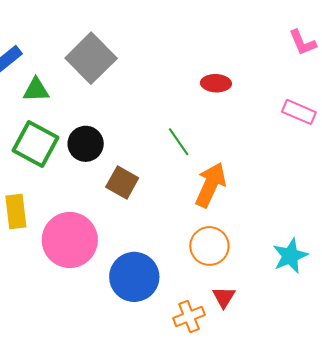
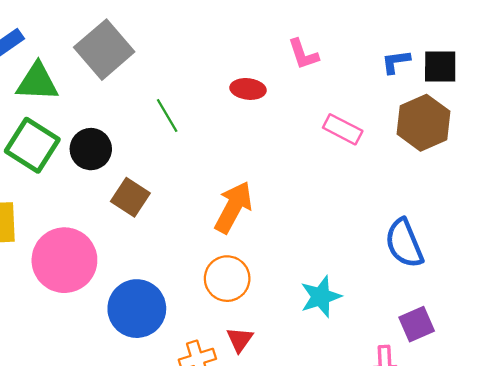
pink L-shape: (303, 43) -> (303, 54), moved
green triangle: (36, 90) -> (37, 82), size x1.4
green line: (179, 142) -> (167, 115), moved

